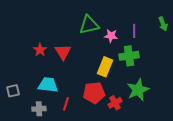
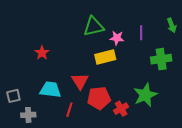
red triangle: (63, 52) -> (80, 81), moved
green cross: (129, 56) -> (161, 59), moved
yellow rectangle: (105, 67) -> (105, 57), moved, turned 54
gray cross: (39, 109) -> (28, 115), moved

